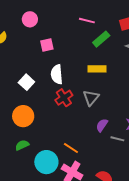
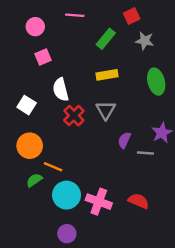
pink circle: (30, 19) -> (35, 27), moved
pink line: (87, 21) -> (75, 15), moved
orange line: (71, 148) -> (53, 167), moved

